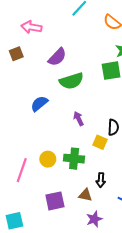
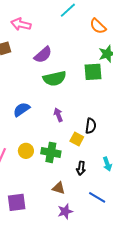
blue semicircle: (39, 104) -> (22, 109), moved
black arrow: (101, 180) -> (81, 168), moved
purple square: (55, 201) -> (17, 202), moved

